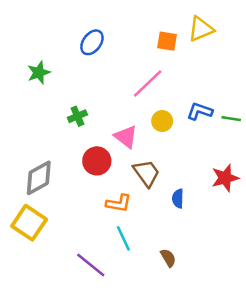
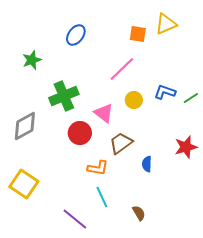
green cross: (77, 116) -> (64, 96), size x1.8
green line: (231, 119) -> (191, 98), turned -42
brown trapezoid: (146, 173) -> (121, 143), turned -90
gray diamond: (39, 178) -> (25, 126), moved

